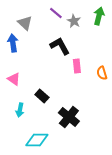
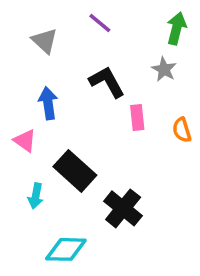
gray star: (74, 21) -> (164, 69), moved
blue arrow: (13, 43) -> (48, 103), moved
black rectangle: (42, 96) -> (75, 171), size x1.6

